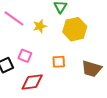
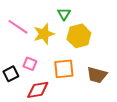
yellow star: (40, 26) -> (44, 34), size x1.5
orange square: (59, 62) -> (64, 69), size x1.5

